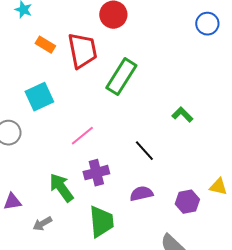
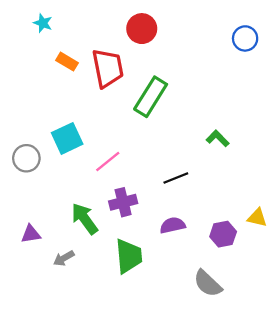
cyan square: (39, 97) -> (67, 138), moved
black line: (144, 151) -> (176, 178), turned -70

